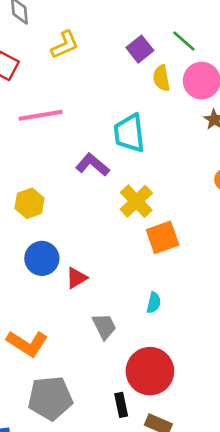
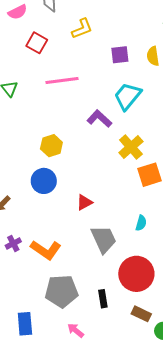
purple square: (140, 49) -> (120, 55), moved, turned 30
cyan trapezoid: (129, 133) -> (128, 96), turned 44
blue circle: (42, 258) -> (44, 181), moved
gray trapezoid: (104, 326) -> (104, 239), size x1.4
black rectangle: (121, 405) -> (103, 299), moved

